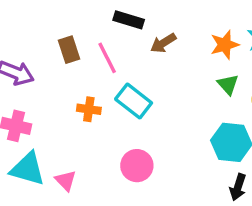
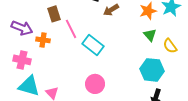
pink line: (107, 58) -> (71, 29), moved
orange cross: (89, 109) -> (43, 40), moved

